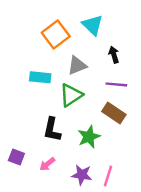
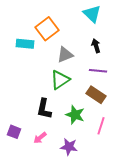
cyan triangle: (92, 25) -> (92, 14), moved
cyan rectangle: (40, 77) -> (25, 44), moved
green star: (89, 137) -> (75, 115), turned -30
pink line: (108, 176) -> (101, 126), moved

